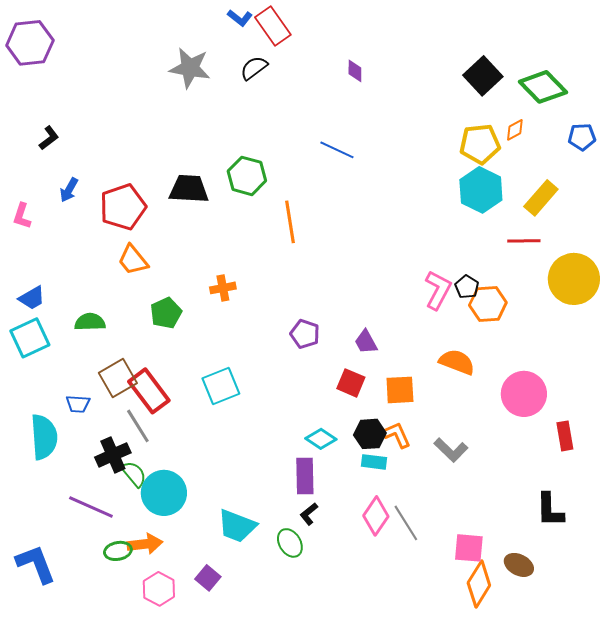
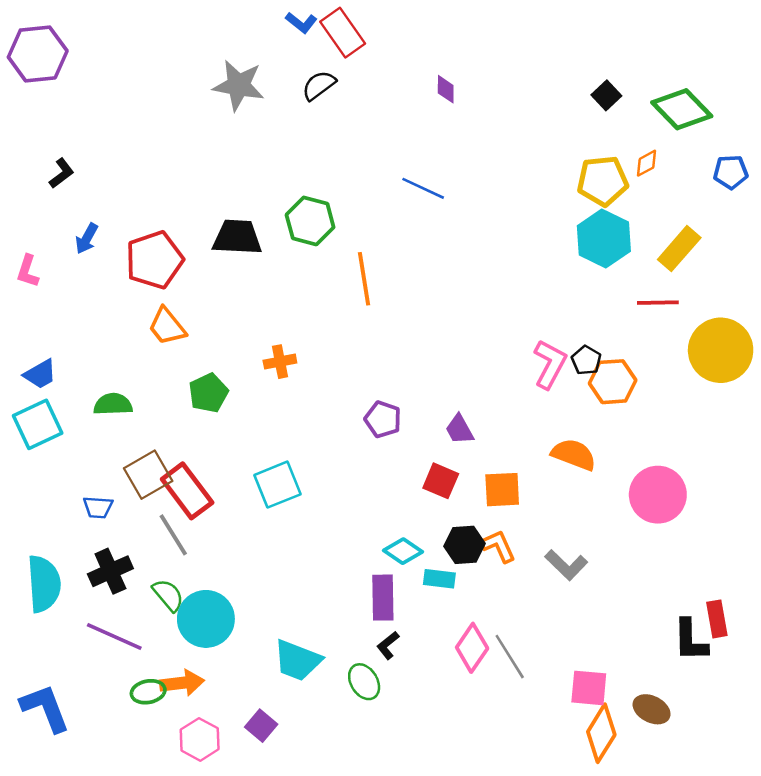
black square: (483, 76) -> (606, 95), size x0.6
red rectangle: (565, 436) -> (717, 619), moved
cyan semicircle: (44, 437) -> (44, 584), moved
black cross: (113, 455) -> (110, 571), moved
cyan rectangle: (374, 462) -> (439, 579), moved

